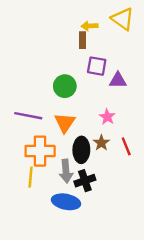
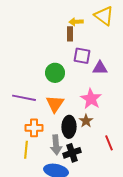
pink star: (107, 117) -> (91, 99), size x1.5
red line: (126, 146) -> (109, 143), moved
orange cross: (40, 151) -> (34, 128), size x0.7

